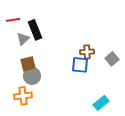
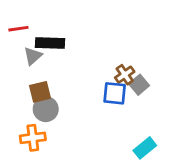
black rectangle: (35, 30) -> (50, 43), turned -66
brown cross: (87, 52) -> (125, 75), turned -32
gray square: (112, 59) -> (139, 85), moved

